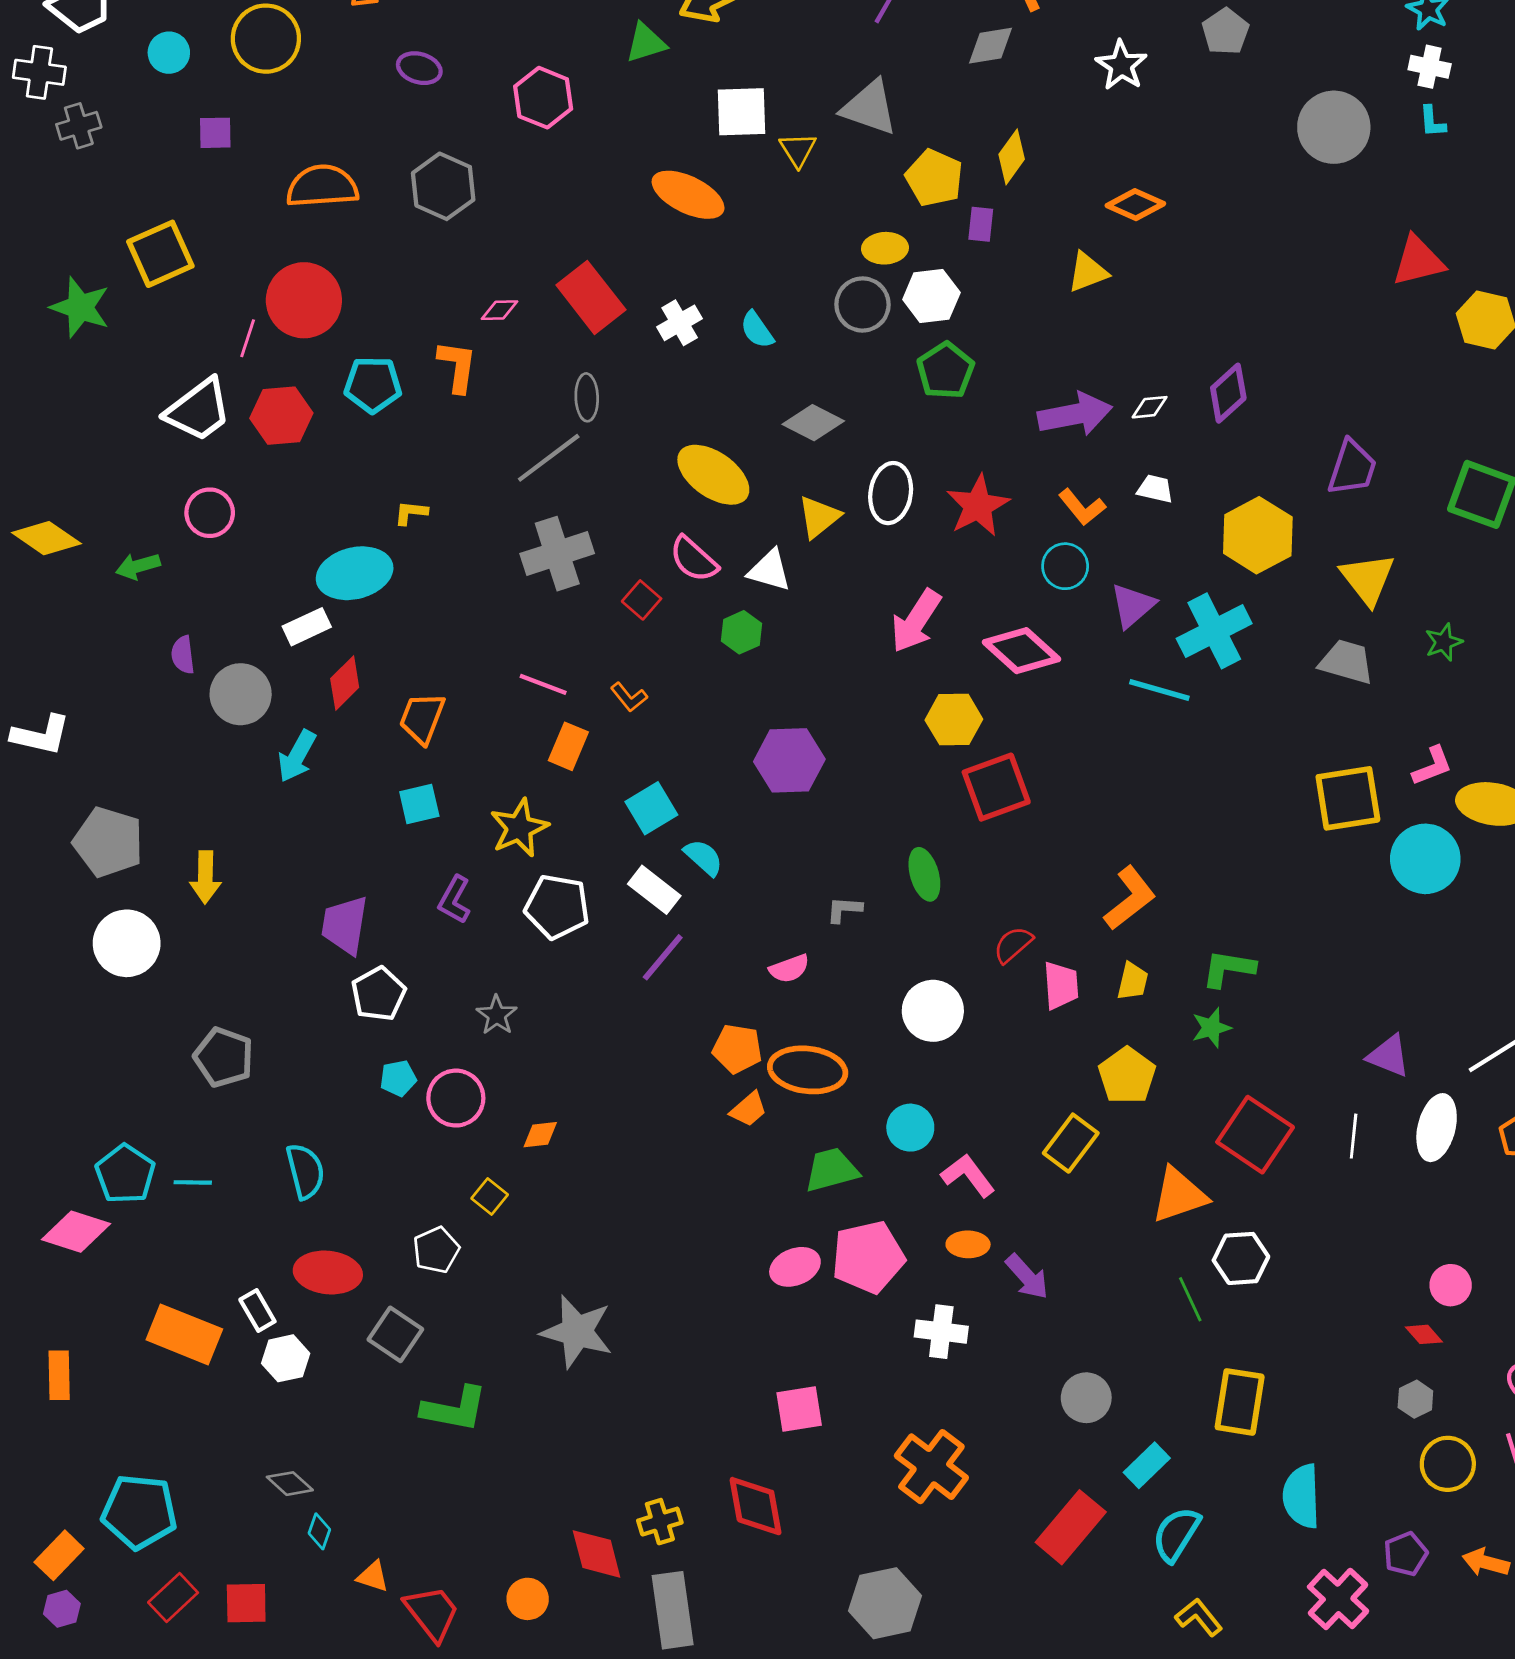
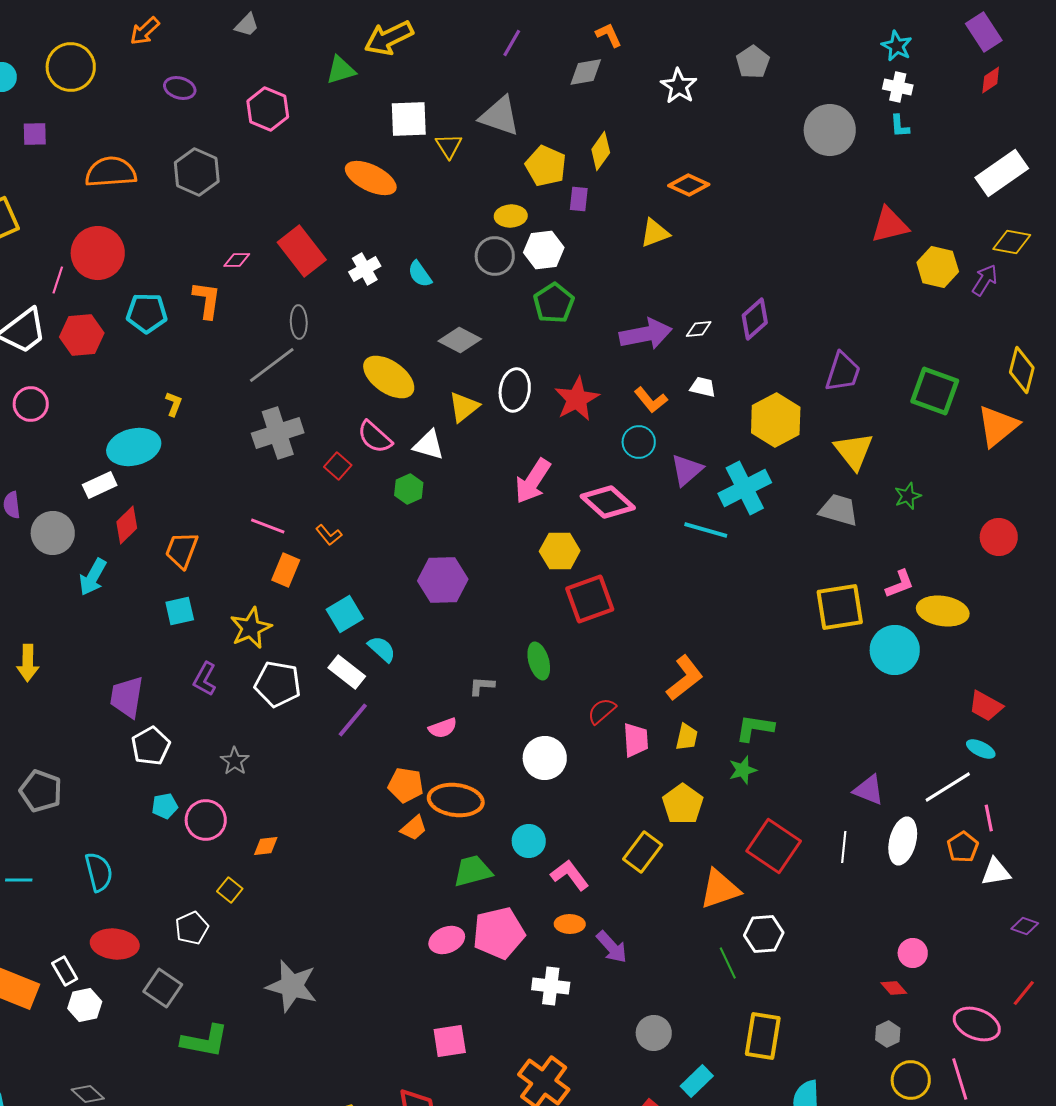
yellow L-shape: (411, 513) -> (174, 404), turned 105

